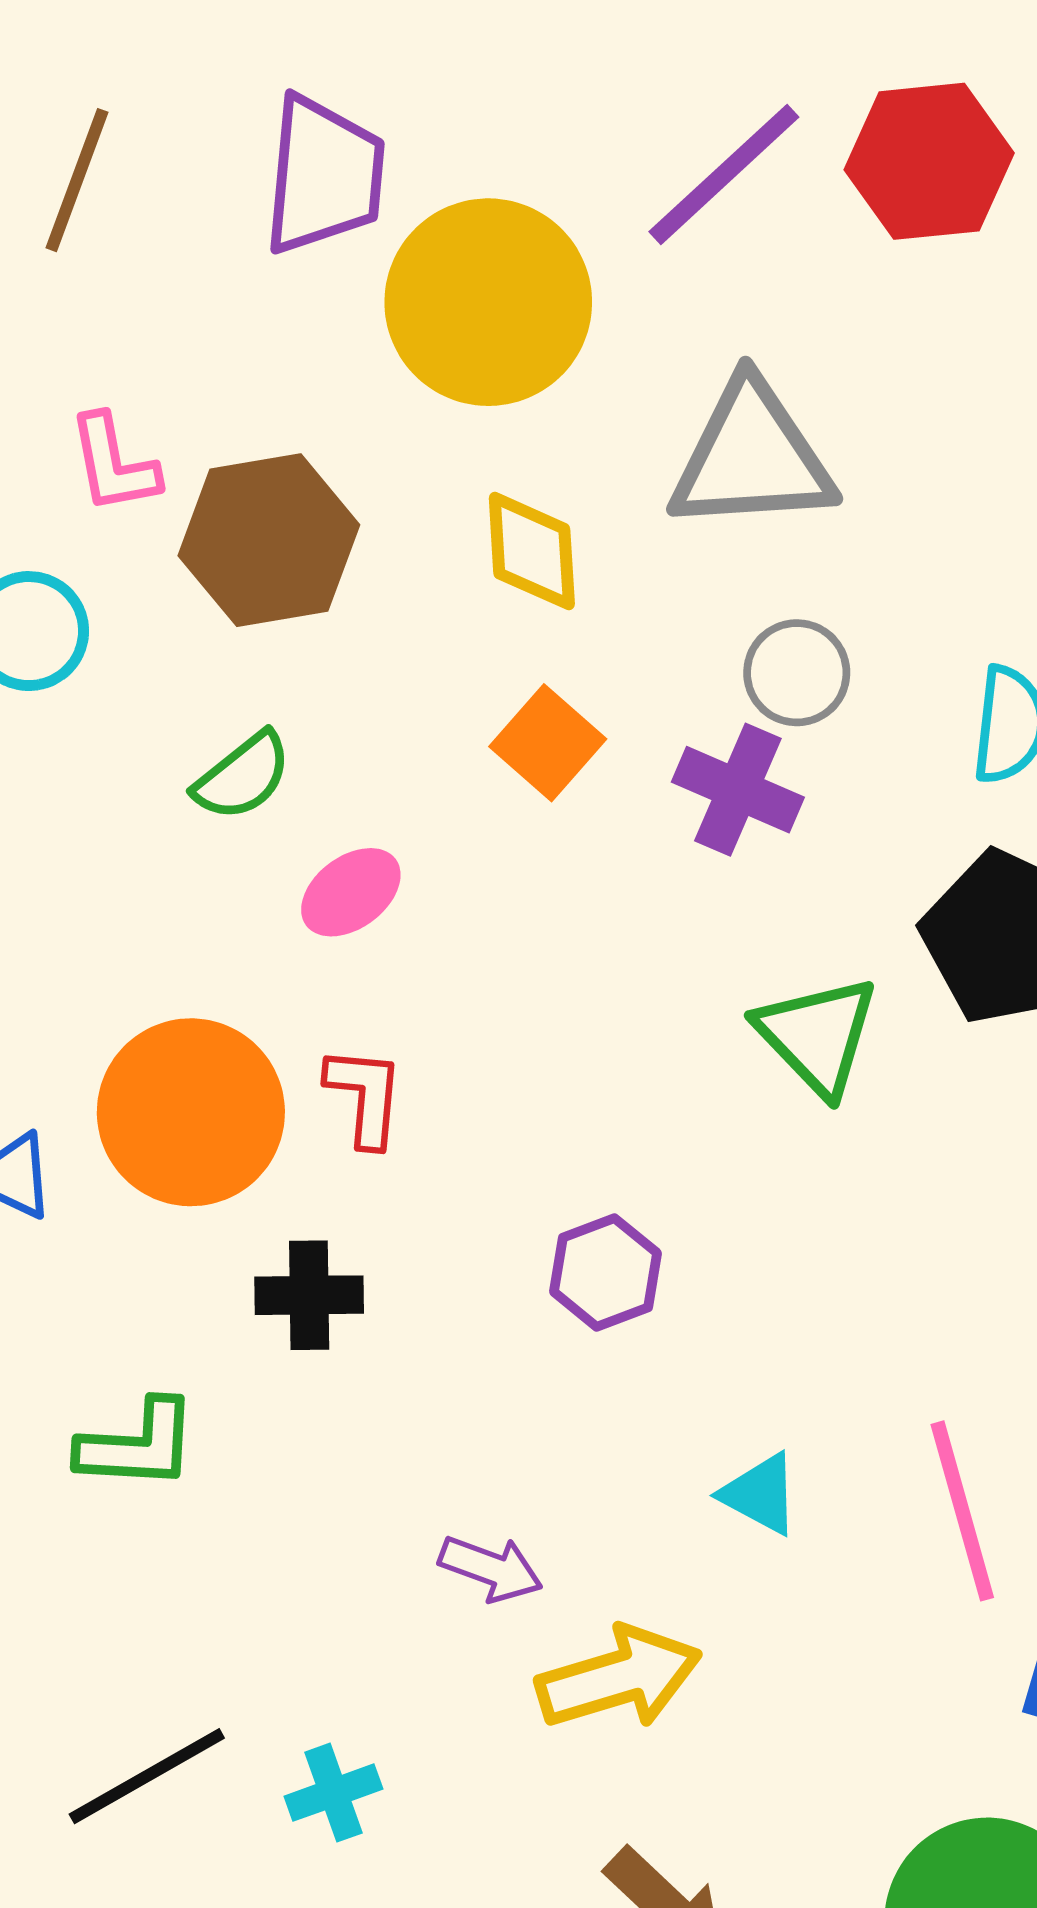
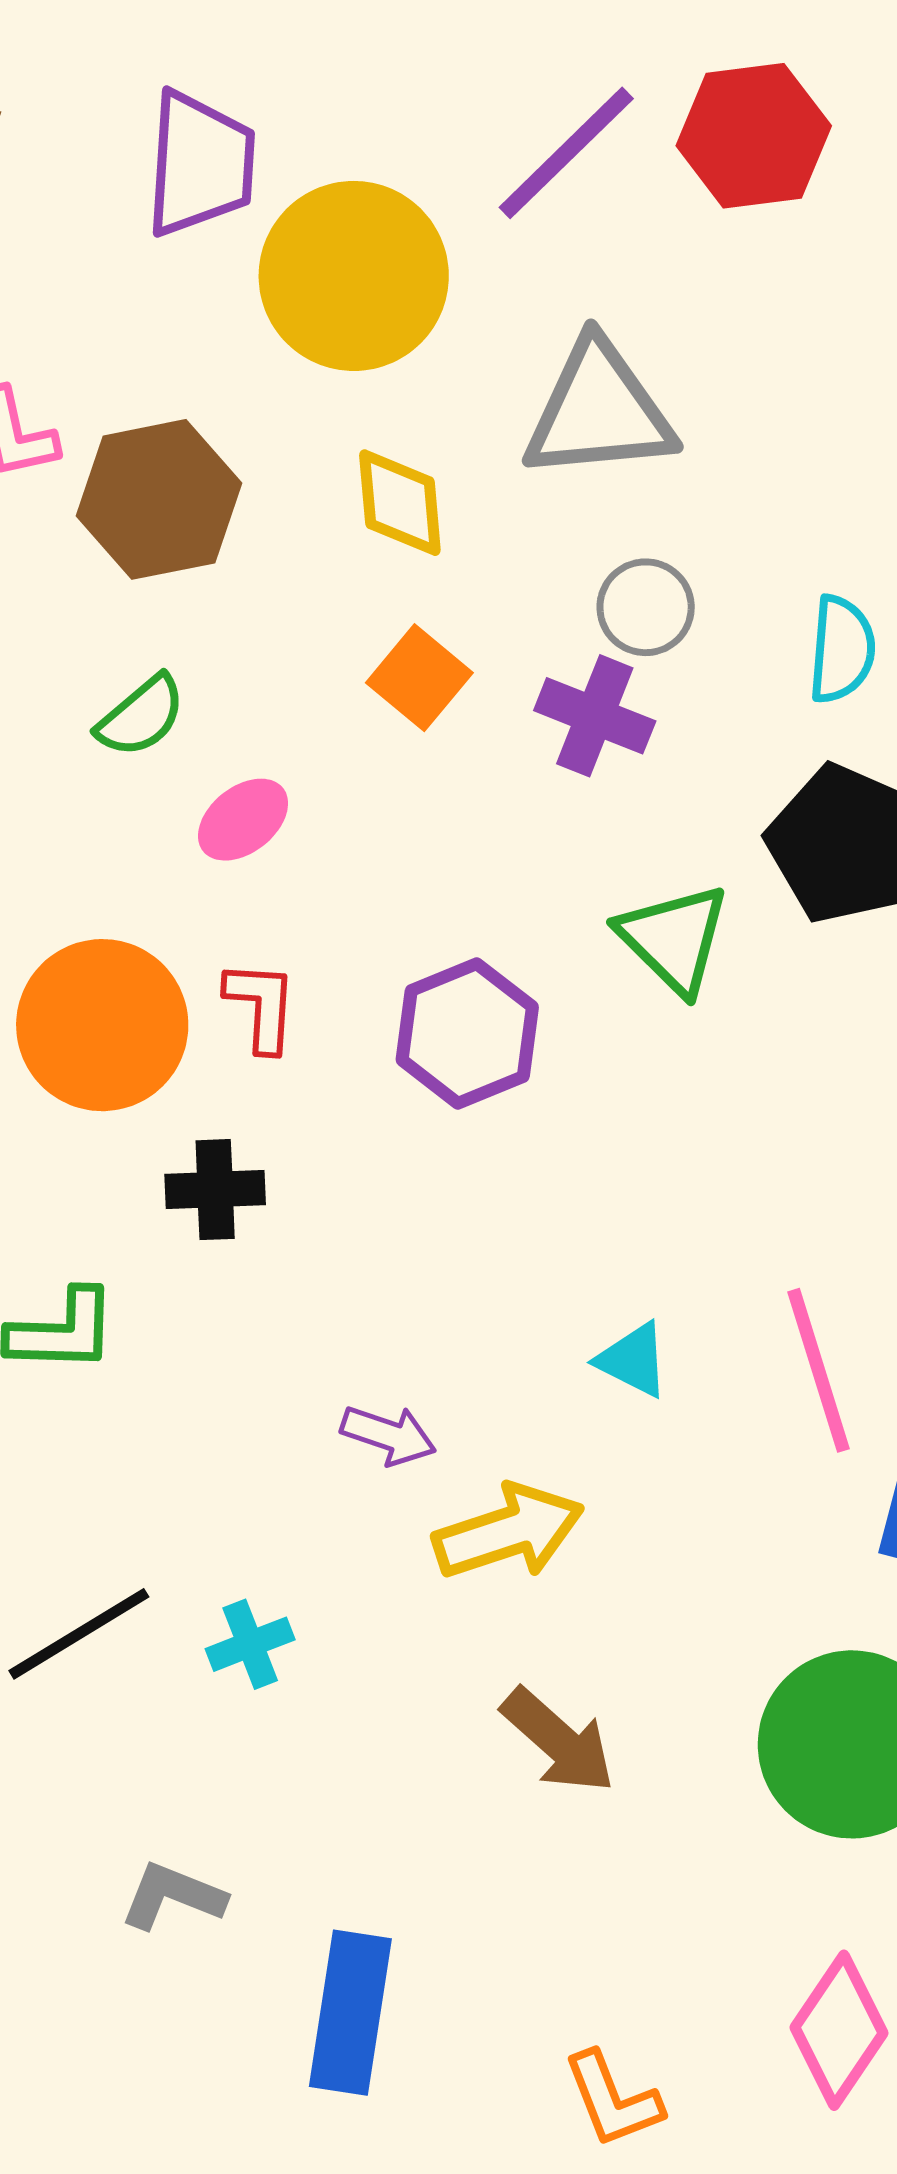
purple hexagon: (606, 1272) -> (467, 1033), moved, size x1.4

